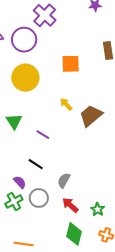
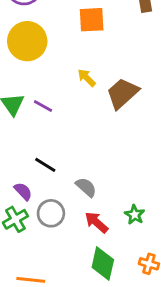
purple line: (43, 135) -> (43, 106), moved
gray semicircle: (64, 180) -> (86, 187), turned 105
green star: (98, 209) -> (135, 215), moved

